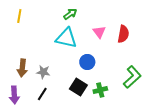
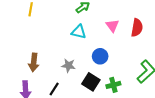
cyan triangle: (66, 38) -> (79, 32), size x0.7
gray star: (43, 72) -> (68, 65), moved

